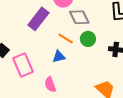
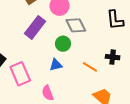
orange line: (66, 38) -> (90, 67), moved
green circle: (88, 39) -> (63, 44), moved

